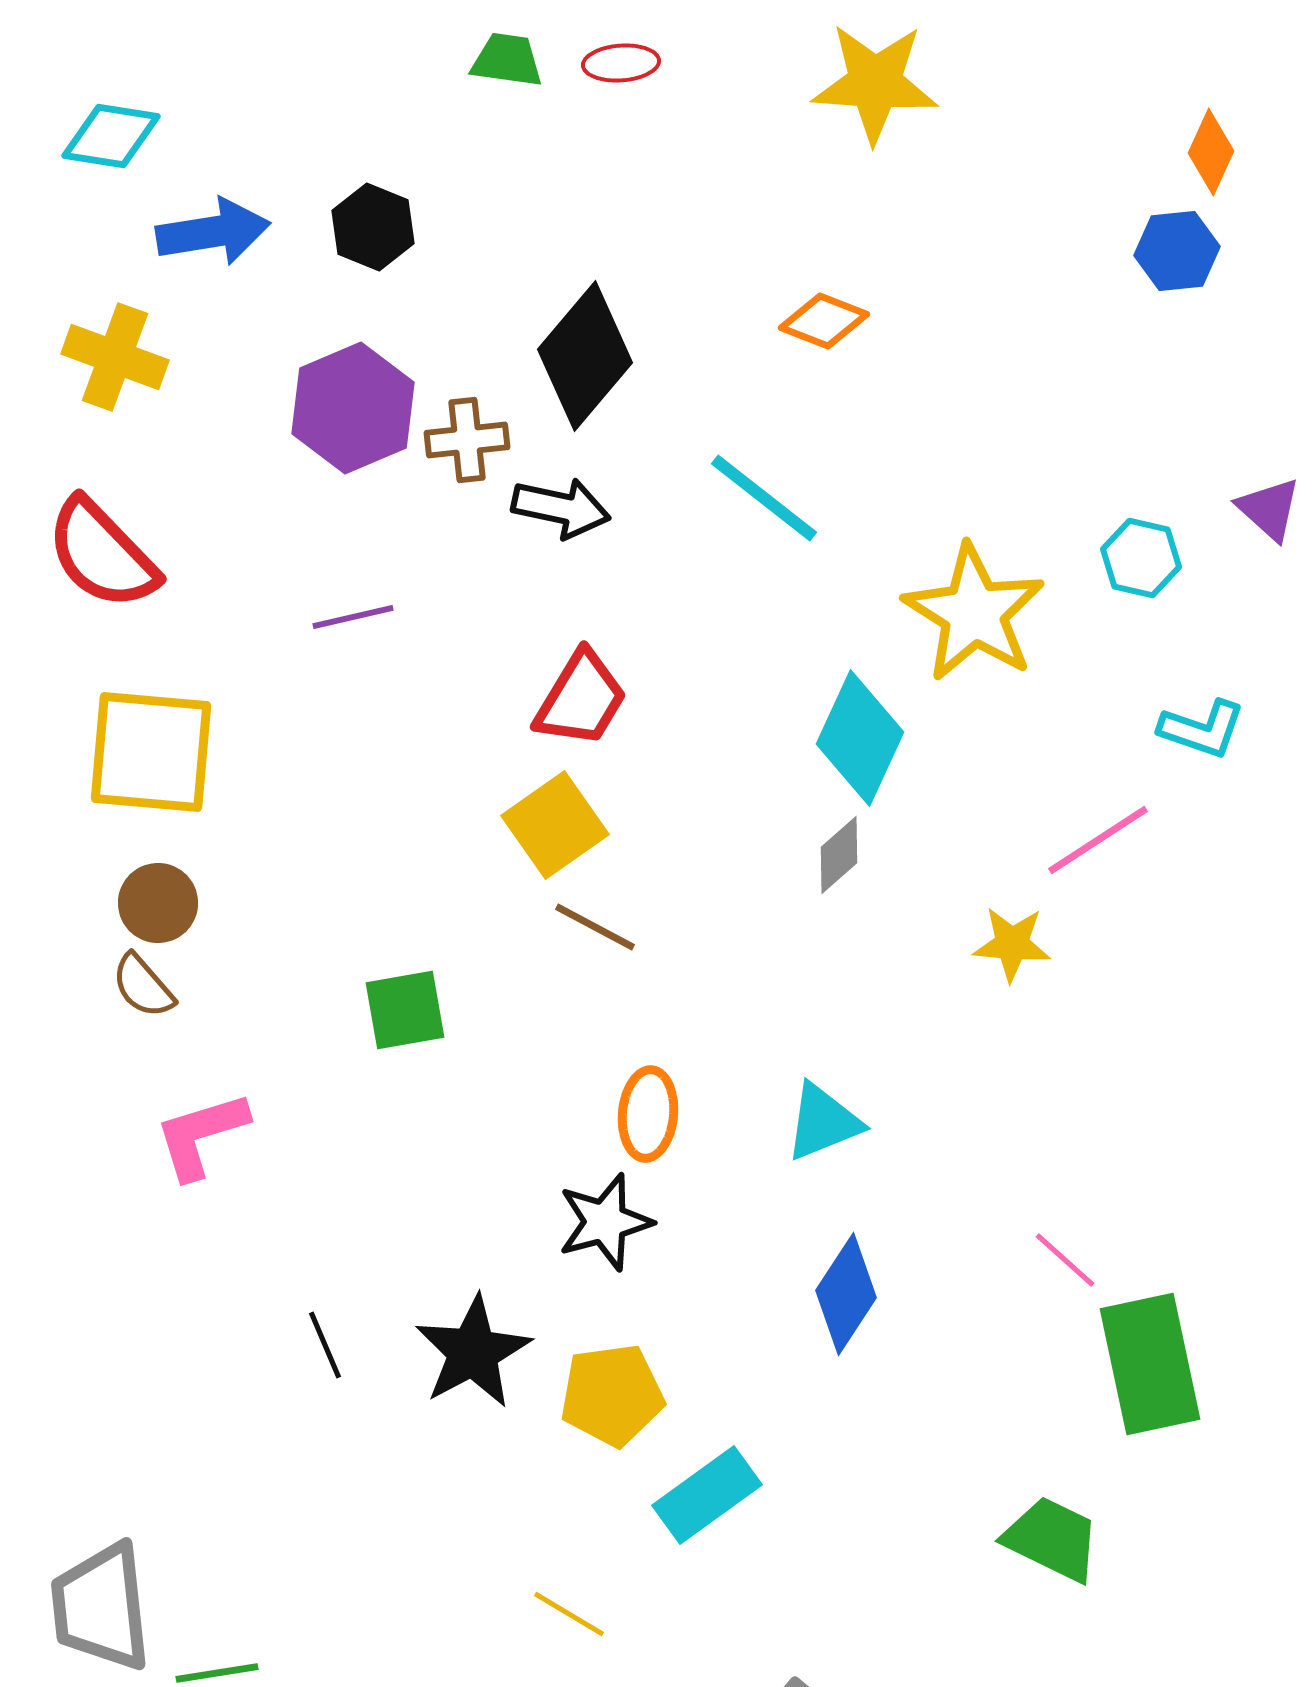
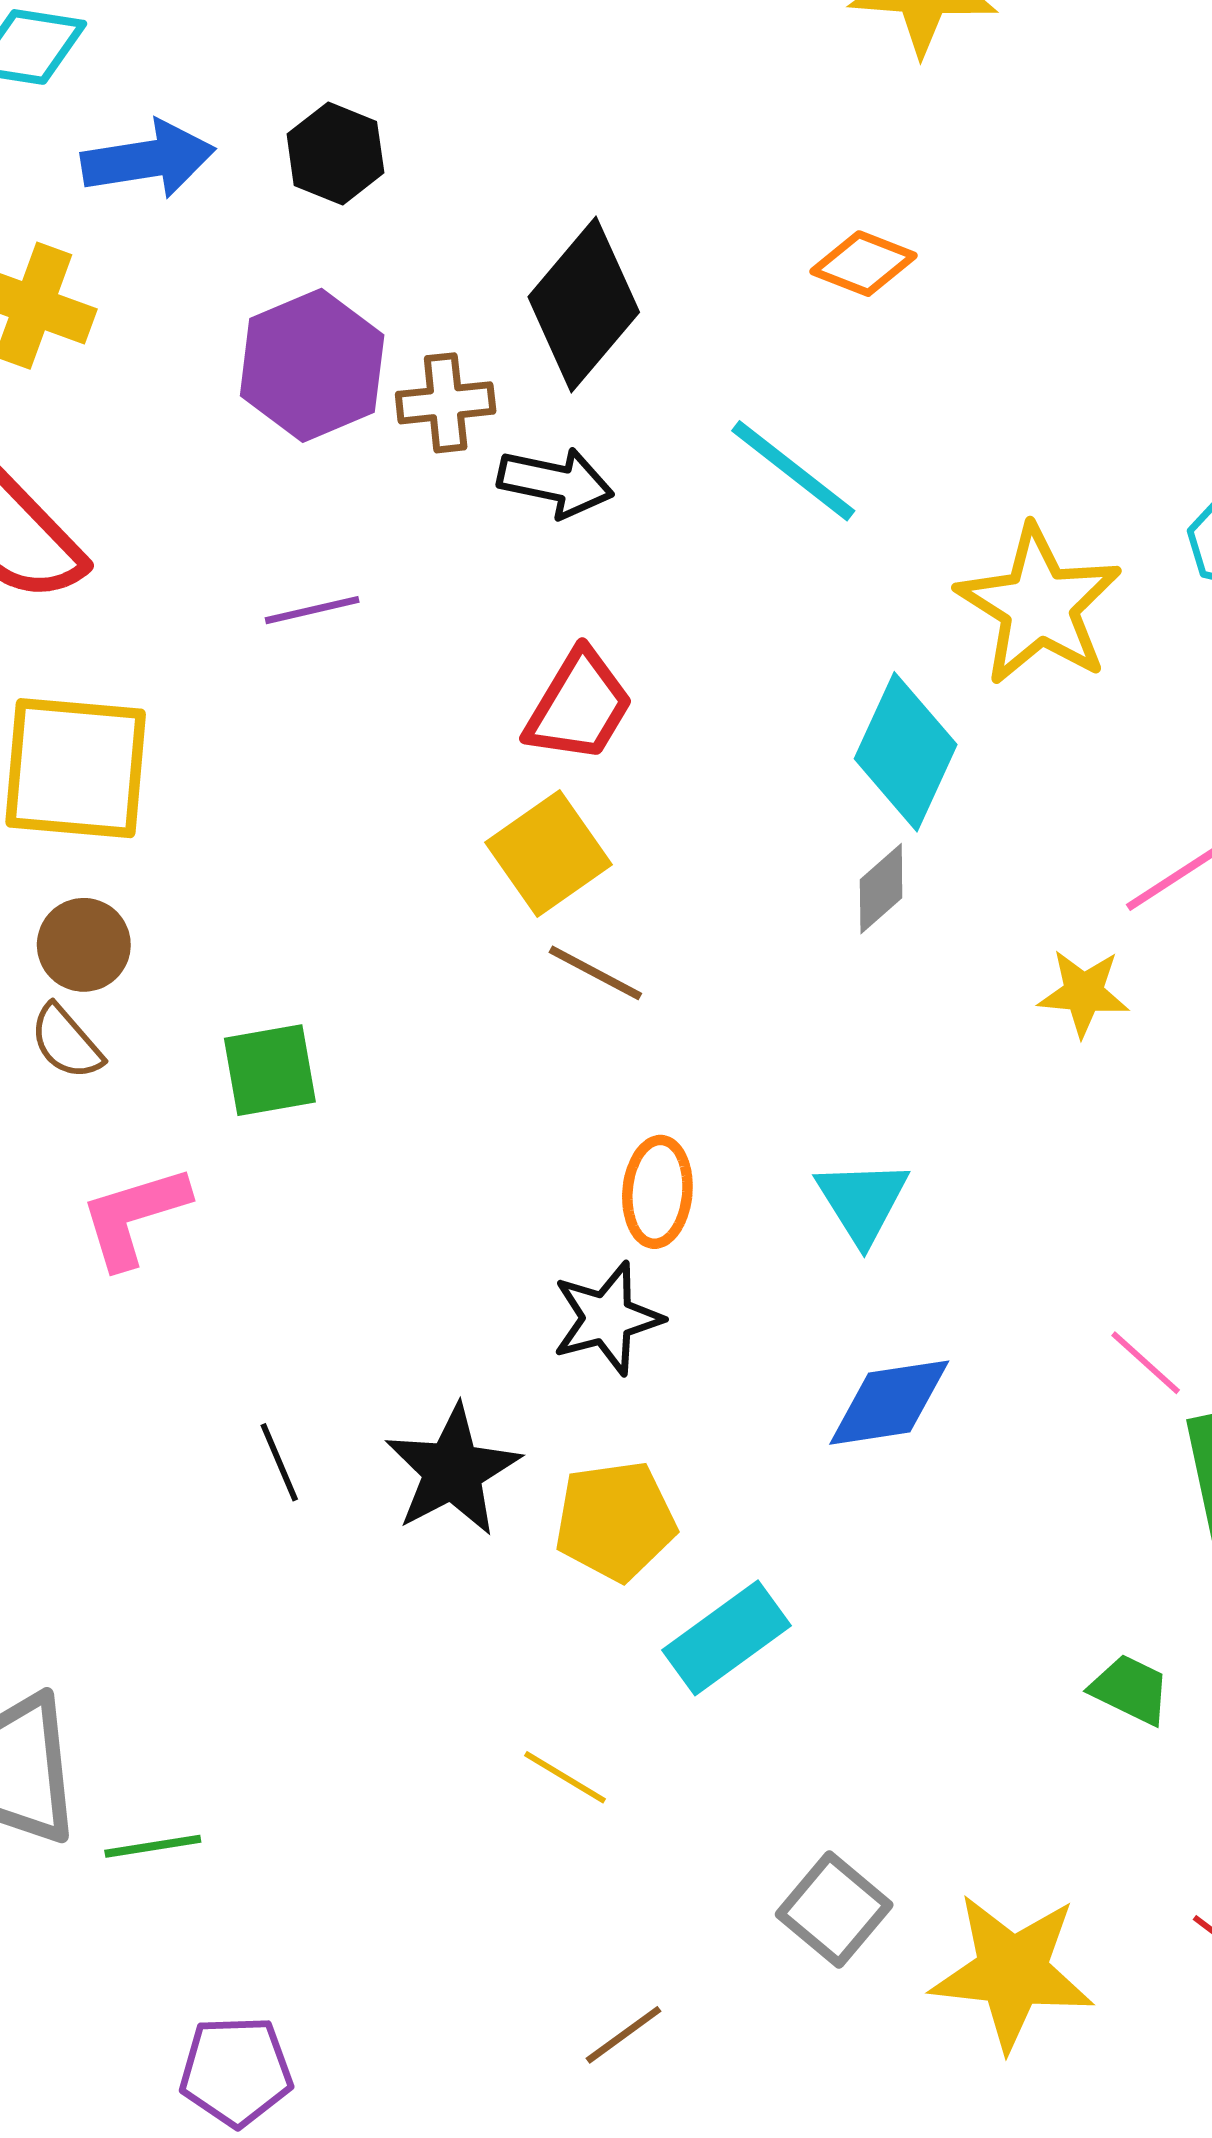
green square: (405, 1010) -> (270, 1070), moved
cyan triangle: (823, 1122) -> (862, 1201), turned -40
blue diamond: (846, 1294) -> (889, 1403), turned 48
green trapezoid: (1052, 1539) -> (1130, 1689), size x0.7

